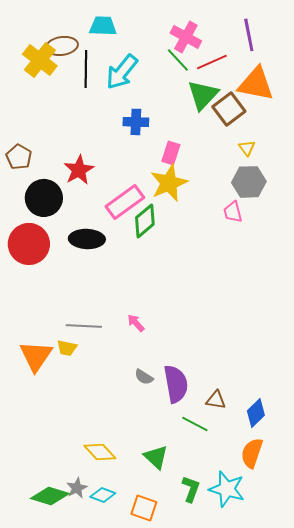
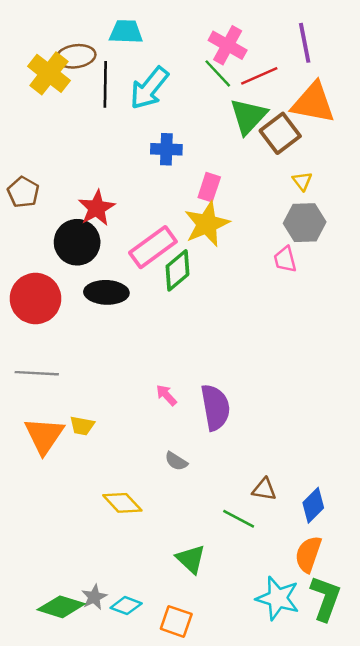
black circle: (44, 198) -> (77, 242), moved
gray line: (84, 326) -> (37, 373), moved
purple semicircle: (176, 384) -> (215, 407), moved
yellow diamond: (100, 452) -> (122, 503), moved
green L-shape: (191, 489) -> (325, 598), moved, size x1.4

